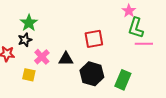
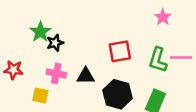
green L-shape: (136, 28) -> (158, 60), moved
black star: (25, 40) -> (55, 43), moved
pink cross: (42, 57) -> (56, 73), turned -35

